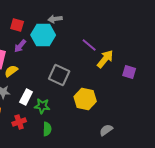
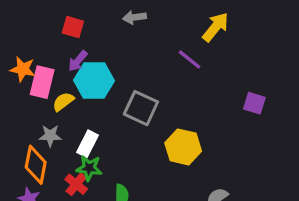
cyan hexagon: (43, 35) -> (94, 81), moved
yellow arrow: (105, 59) -> (215, 27), moved
green star: (42, 106) -> (89, 168), moved
red cross: (19, 122) -> (76, 184), turned -32

